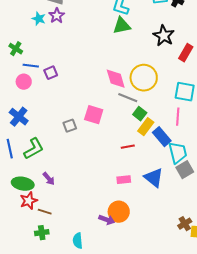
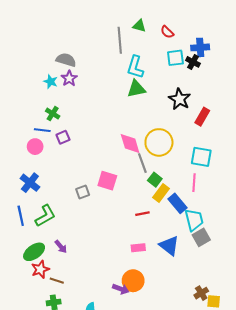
green cross: (16, 49) -> (53, 114), moved
gray line: (128, 98) -> (142, 163), turned 48
green ellipse: (23, 184) -> (34, 252), turned -45

